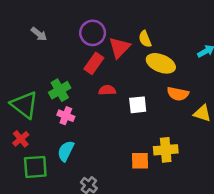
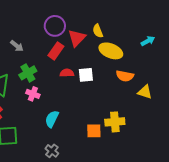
gray arrow: (39, 34) -> (17, 46), moved
white square: (138, 105) -> (86, 75), moved
cyan semicircle: (66, 151) -> (52, 119), moved

